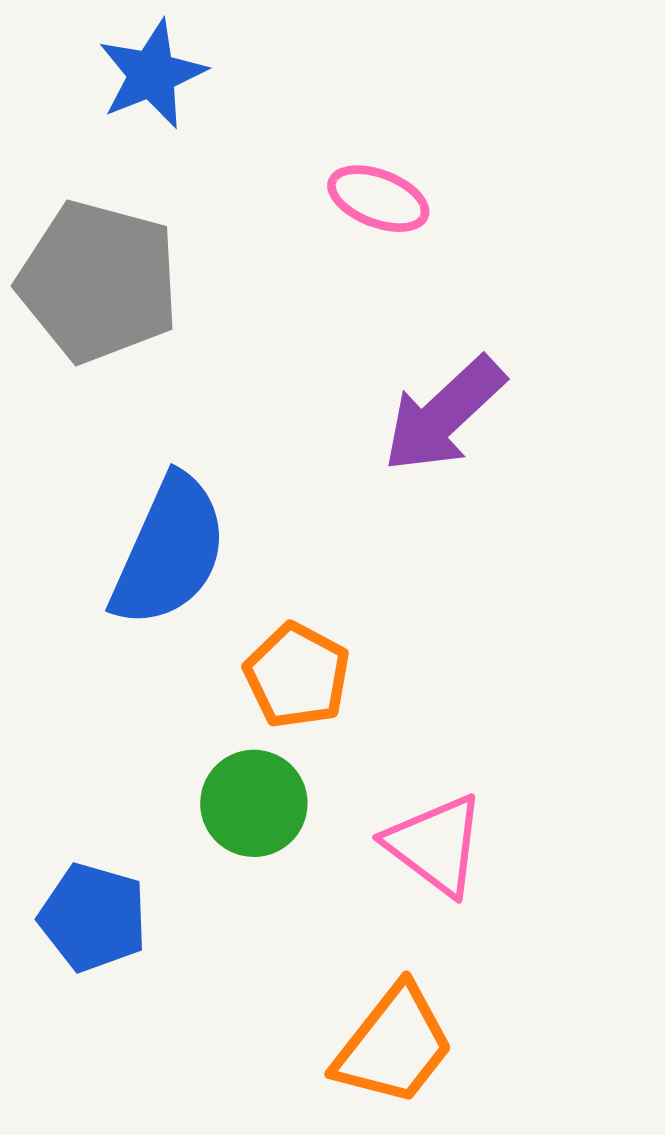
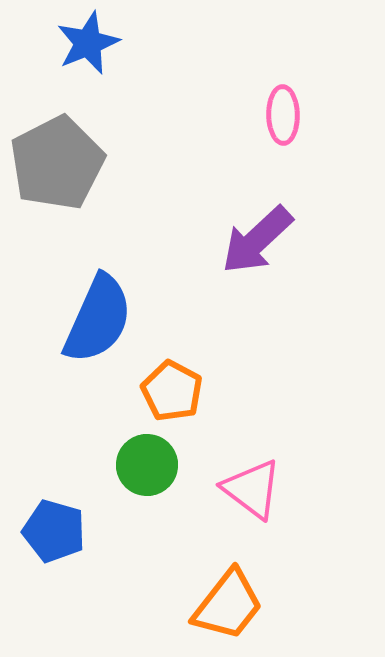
pink ellipse: (378, 199) -> (283, 115), moved, turned 68
gray pentagon: (98, 282) -> (57, 163), turned 30

